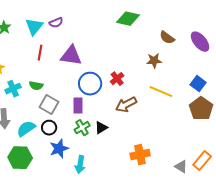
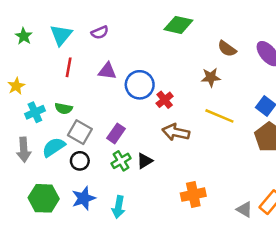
purple semicircle: (56, 23) -> (100, 32), moved
purple triangle: (71, 56) -> (107, 71), size x0.7
blue circle: (90, 84) -> (140, 85), moved
brown arrow: (126, 105) -> (176, 132), turned 40
purple rectangle: (78, 106) -> (116, 133), turned 35
cyan semicircle: (26, 129) -> (54, 147), moved
blue star: (59, 149) -> (84, 198), moved

